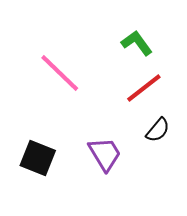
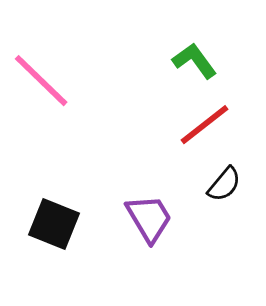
pink line: (60, 73) -> (41, 81), moved

